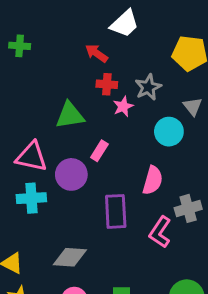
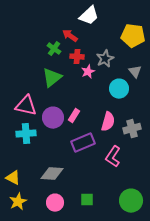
green cross: (20, 46) -> (54, 49), moved, turned 32
green triangle: (70, 115) -> (52, 78), turned -30
pink rectangle: (99, 151) -> (74, 116), moved
gray cross: (188, 208) -> (132, 129), moved
purple rectangle: (116, 211) -> (83, 143), turned 70

